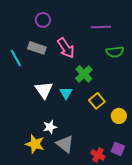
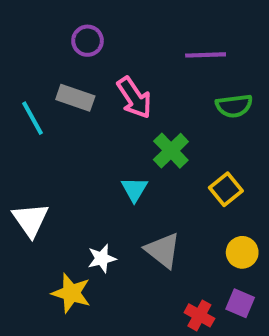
white triangle: (44, 90) -> (31, 220), moved
yellow square: (97, 101) -> (226, 189), moved
yellow circle: (119, 116) -> (242, 252), moved
gray triangle: (65, 144) -> (163, 250), moved

